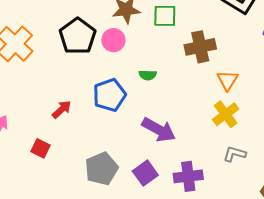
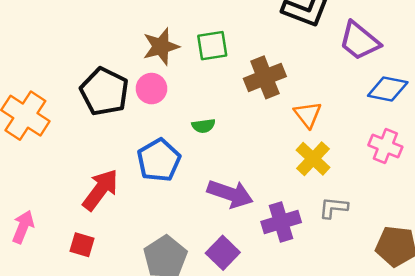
red arrow: (62, 109) -> (100, 190), size x1.6
purple cross: (188, 176) -> (281, 222), moved

